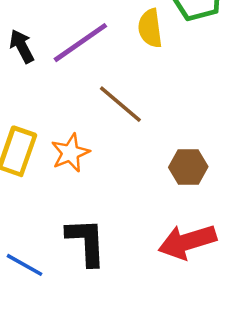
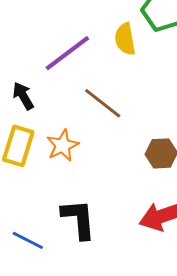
black arrow: (22, 46) -> (23, 96), moved

